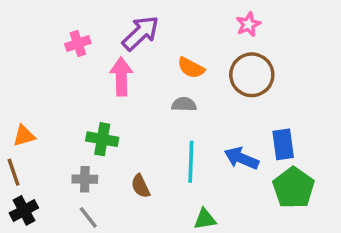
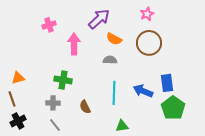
purple arrow: (140, 33) -> (99, 19), moved

